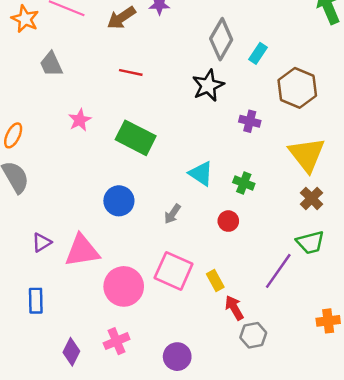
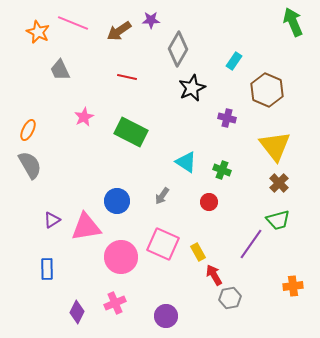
gray diamond: (221, 39) -> (178, 49), moved
blue circle: (119, 201) -> (117, 201), moved

